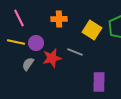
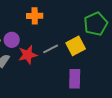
yellow square: (92, 30) -> (76, 46), moved, turned 30
gray line: (75, 52) -> (51, 49), turned -49

